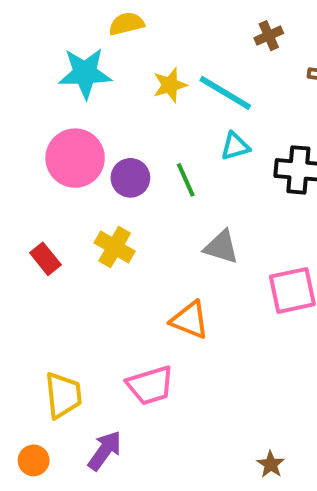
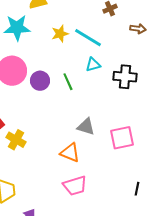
yellow cross: (115, 247) -> (16, 140), moved
gray triangle: (221, 247) -> (86, 127), moved
pink trapezoid: (150, 385) -> (75, 186), moved

